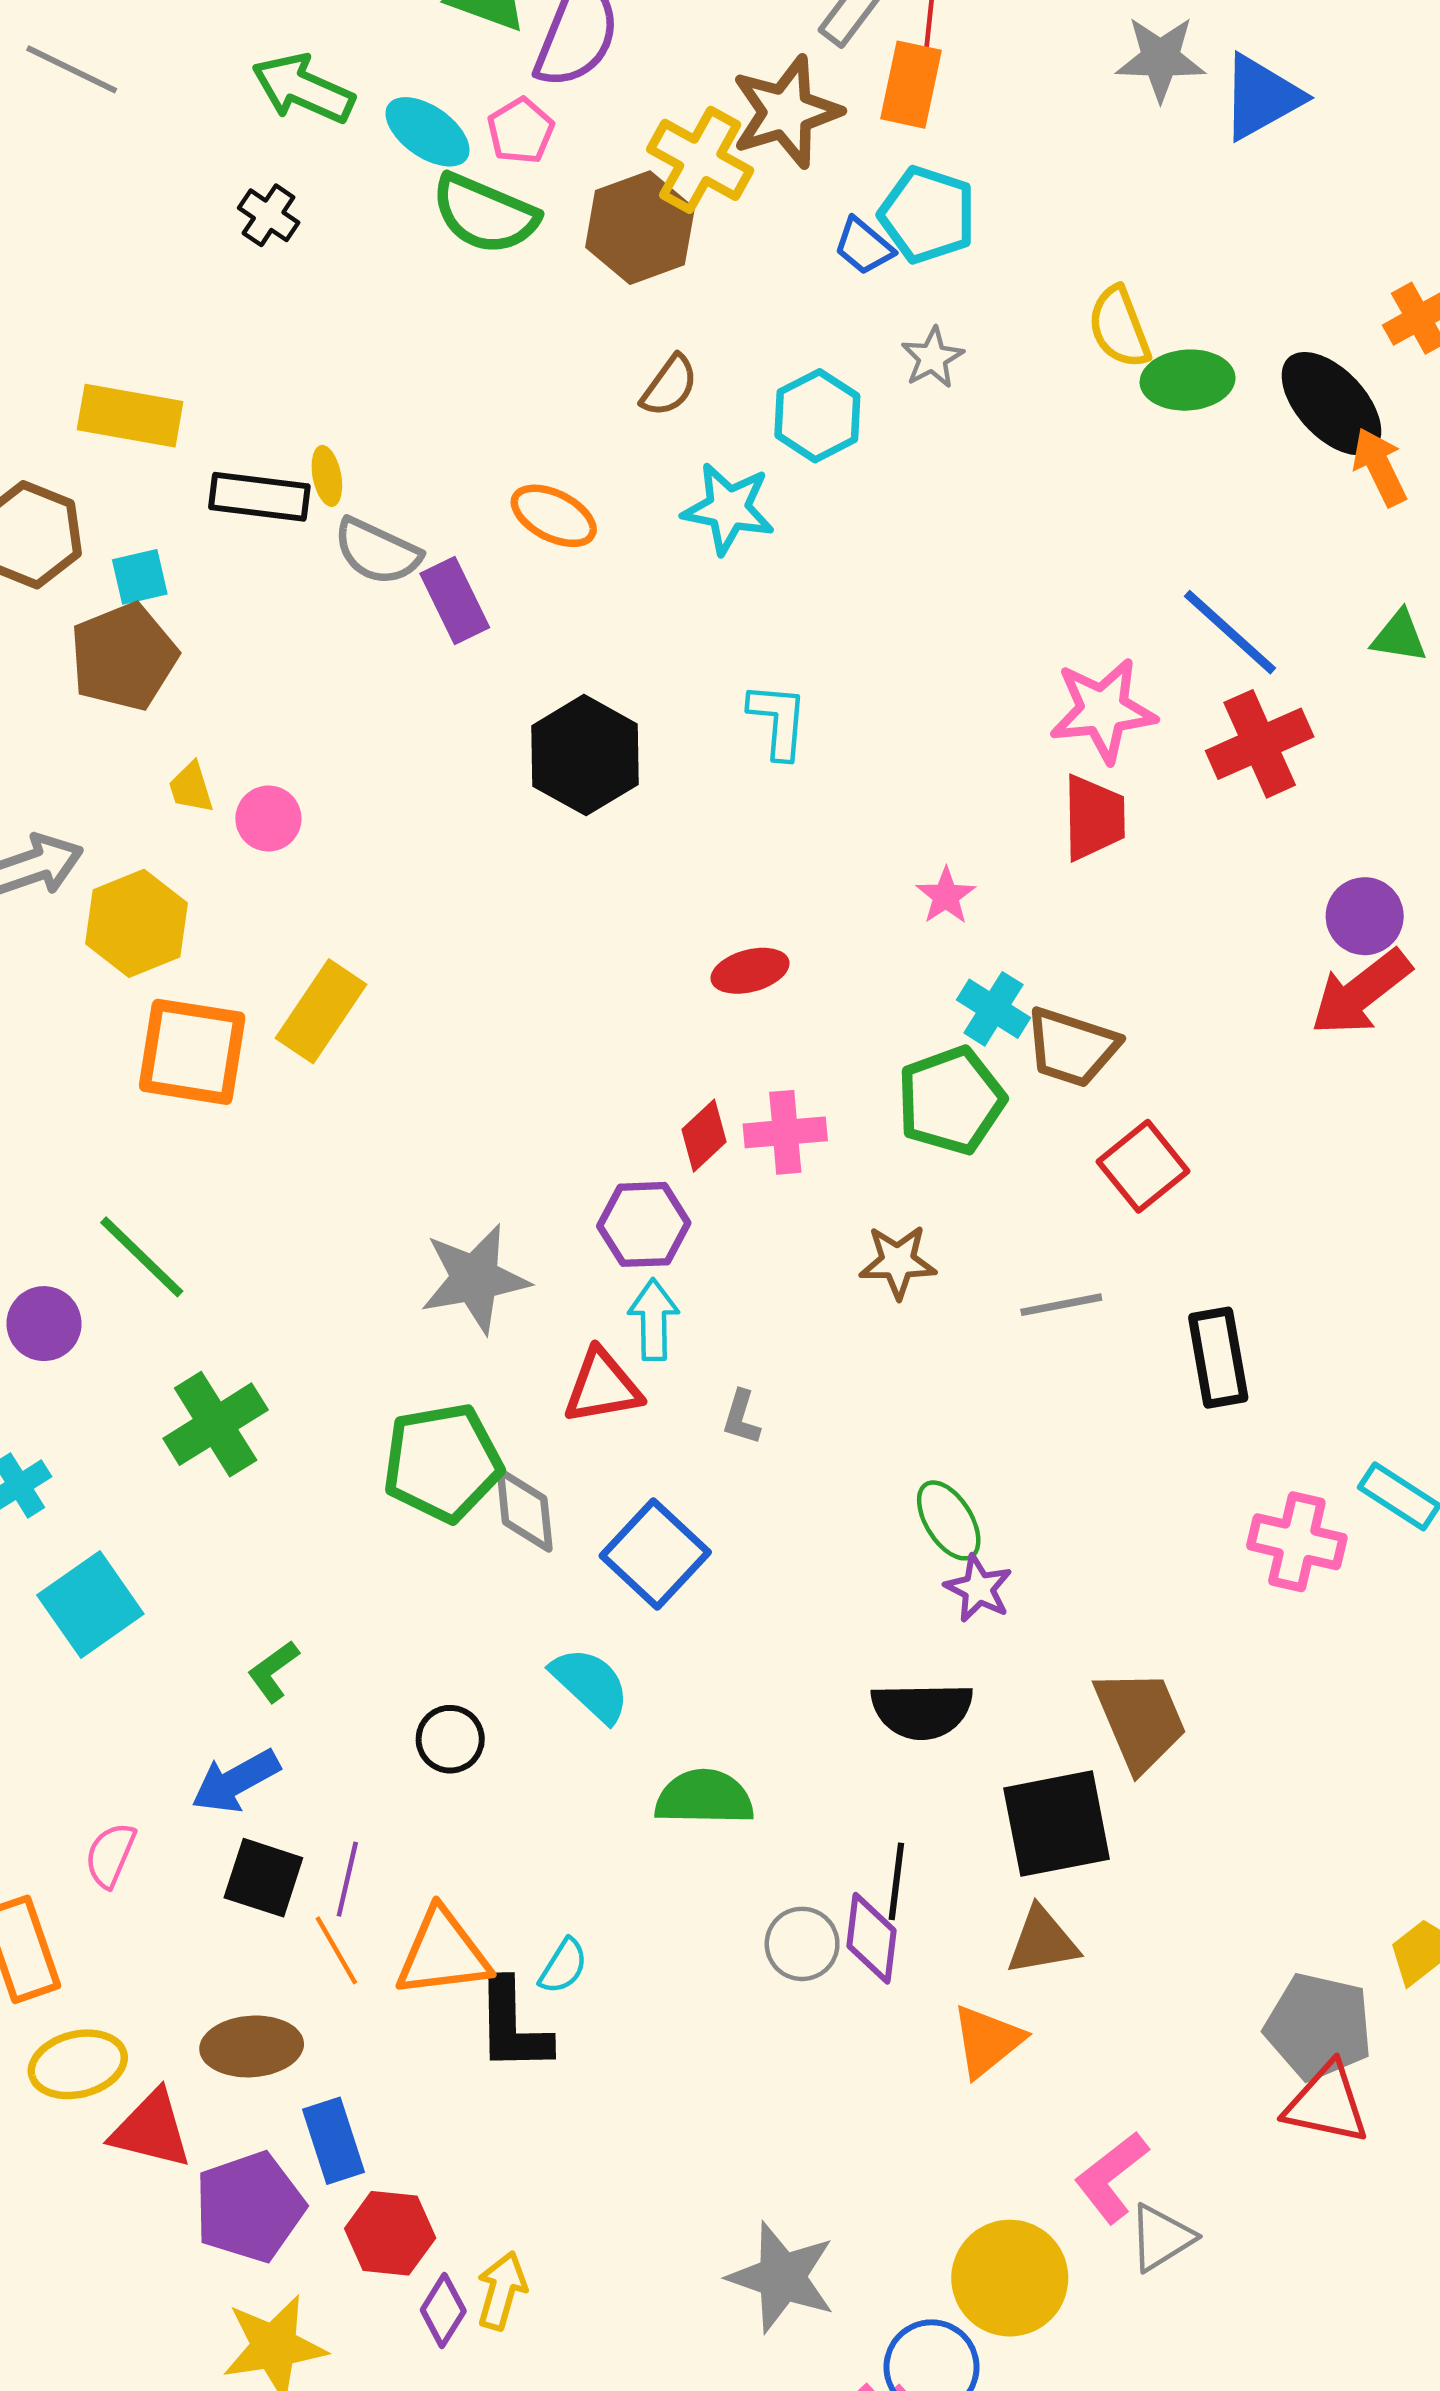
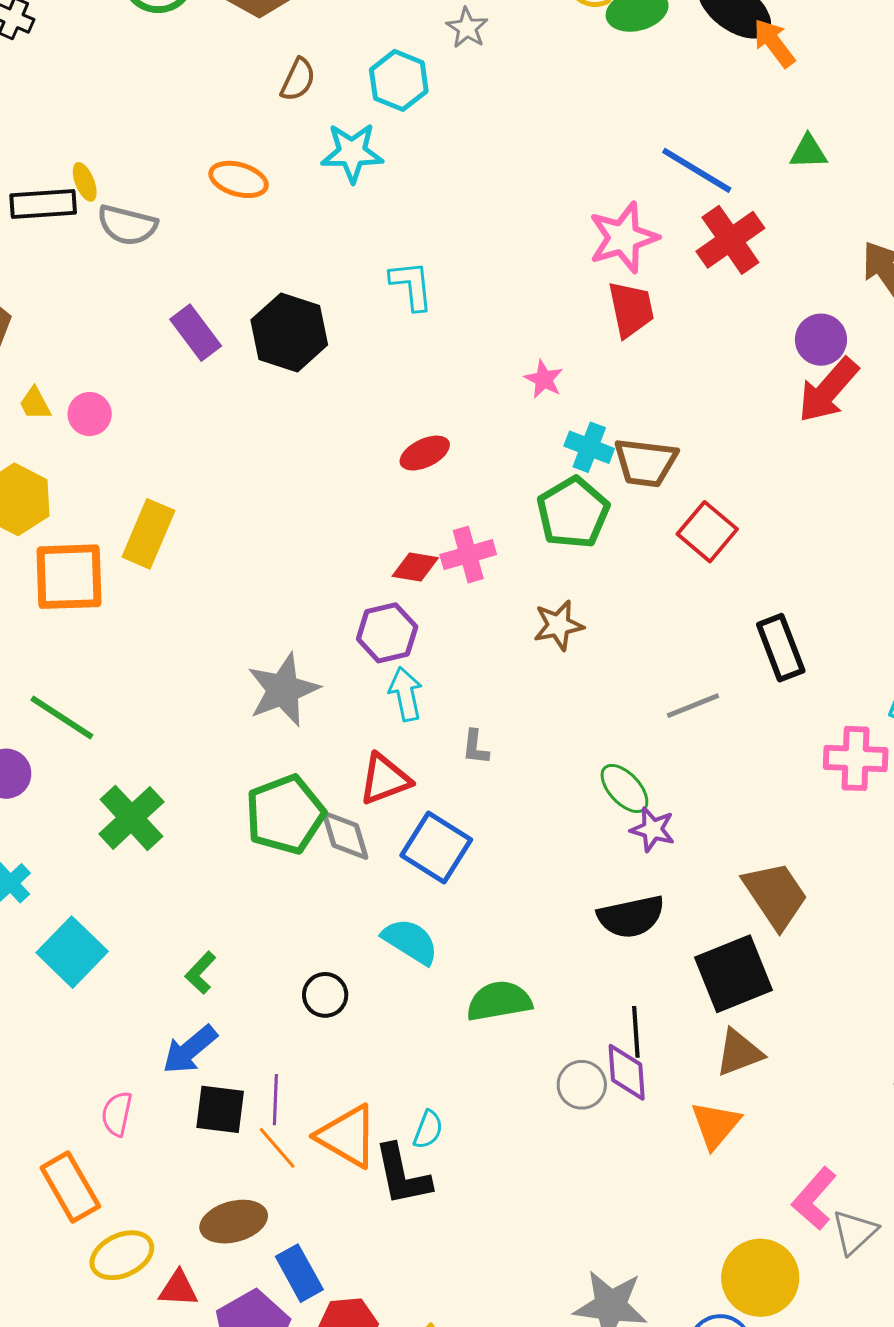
purple rectangle: (455, 600) -> (196, 333), moved
red diamond: (704, 1136) -> (415, 567), turned 63
gray line: (1061, 1305) -> (693, 706), moved
red triangle: (602, 1387) -> (385, 779), moved
orange triangle: (443, 1953) -> (347, 1136), turned 48
red triangle: (151, 2129) -> (178, 1289), size x0.7

